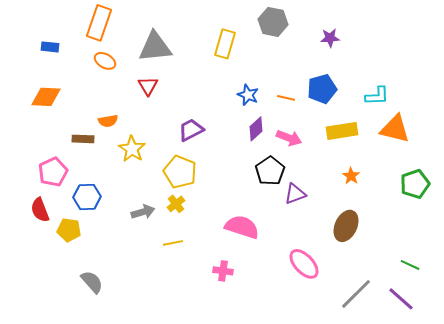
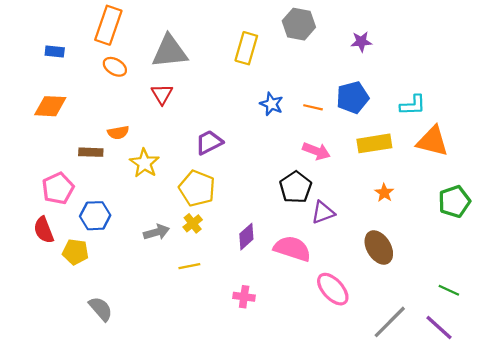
purple diamond: (256, 129) -> (246, 237), moved
brown ellipse: (346, 226) -> (379, 247), turned -56
pink semicircle: (242, 227) -> (292, 249), moved

